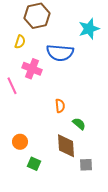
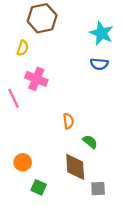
cyan star: (89, 29) -> (102, 33), turned -30
blue semicircle: (60, 53) -> (99, 64), moved, size x0.6

